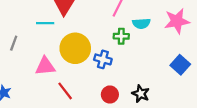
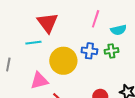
green cross: (121, 36) -> (111, 51), moved
blue cross: (103, 59) -> (89, 51), moved

